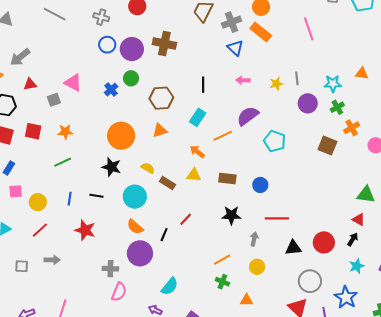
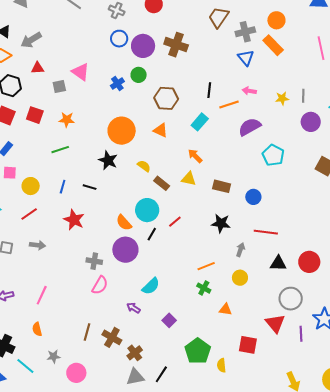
orange triangle: (160, 131) -> (161, 130), turned 35
orange line: (223, 136) -> (229, 104), moved
cyan circle: (135, 197) -> (147, 210), moved

